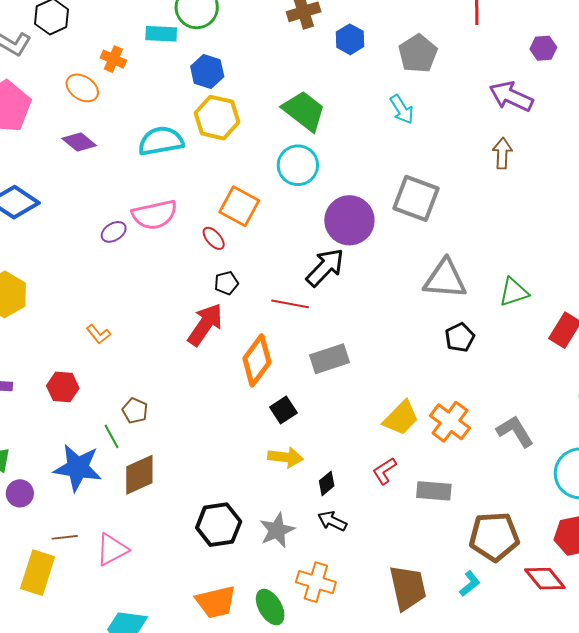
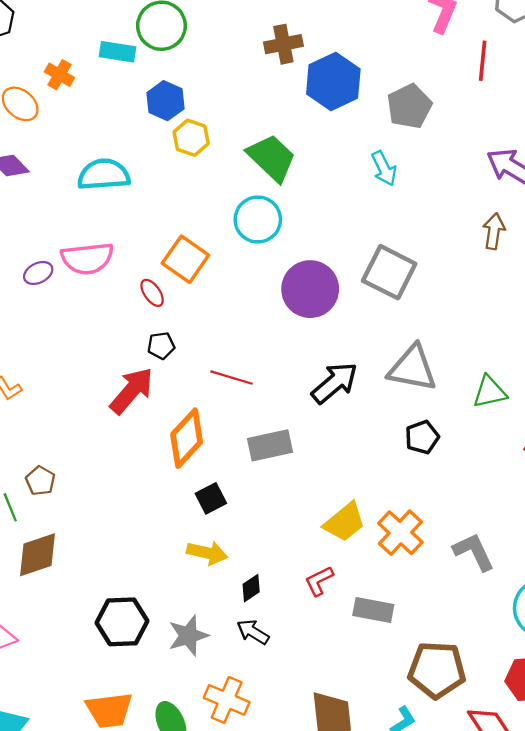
blue hexagon: (350, 39) -> (333, 81), size x1.6
yellow hexagon: (217, 118) -> (191, 138), moved, size x0.7
black arrow: (325, 267) -> (335, 383), moved

